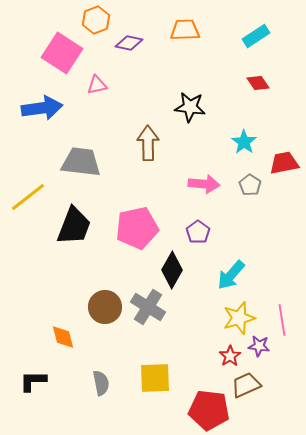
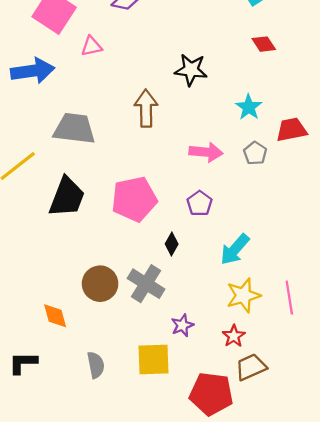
black diamond: (172, 270) -> (172, 244), size x0.6
purple star: (259, 346) -> (182, 325), moved, turned -30

